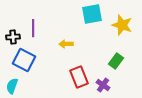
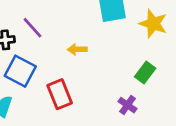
purple line: (33, 28) -> (32, 28), turned -42
red rectangle: (79, 77) -> (60, 94), moved

